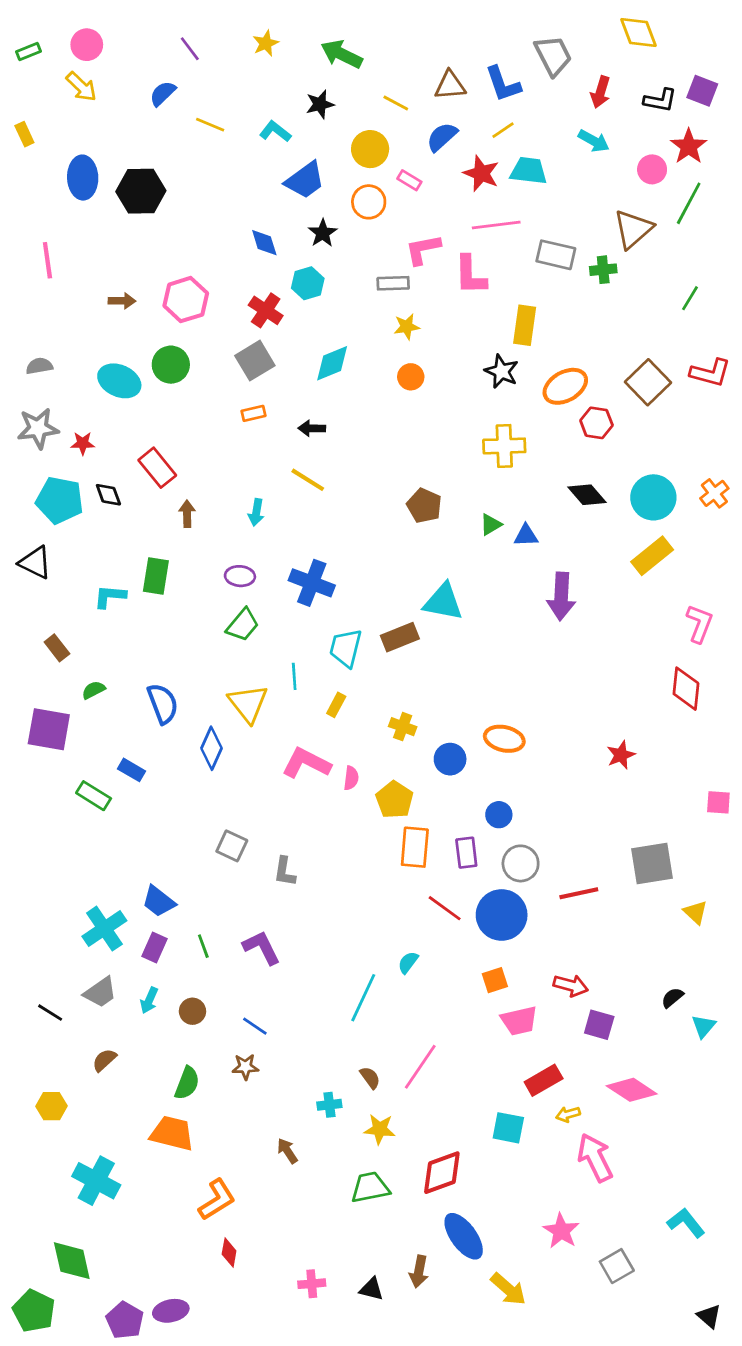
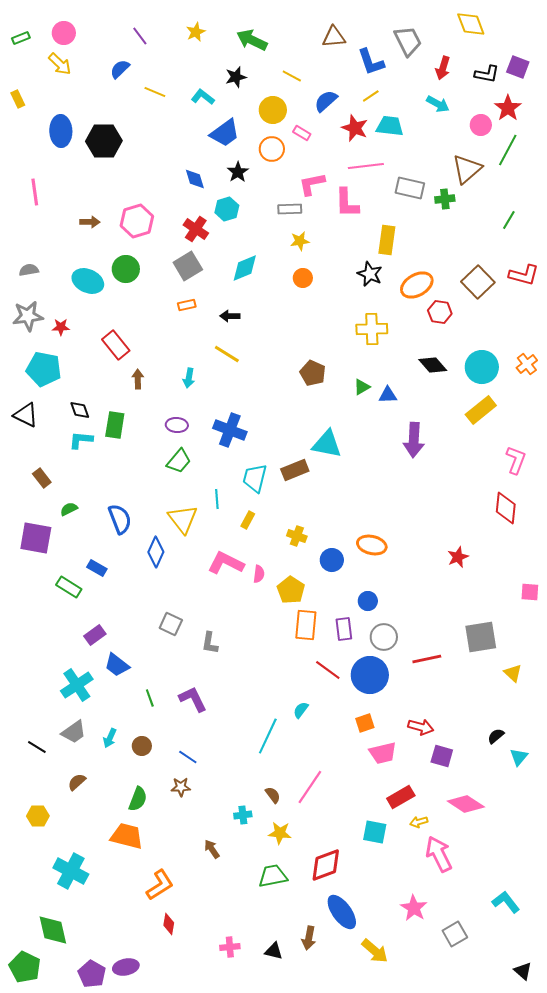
brown triangle: (450, 85) -> (334, 37), moved
black diamond: (108, 495) -> (80, 410), moved
purple rectangle: (155, 948) -> (95, 635), moved, turned 30

